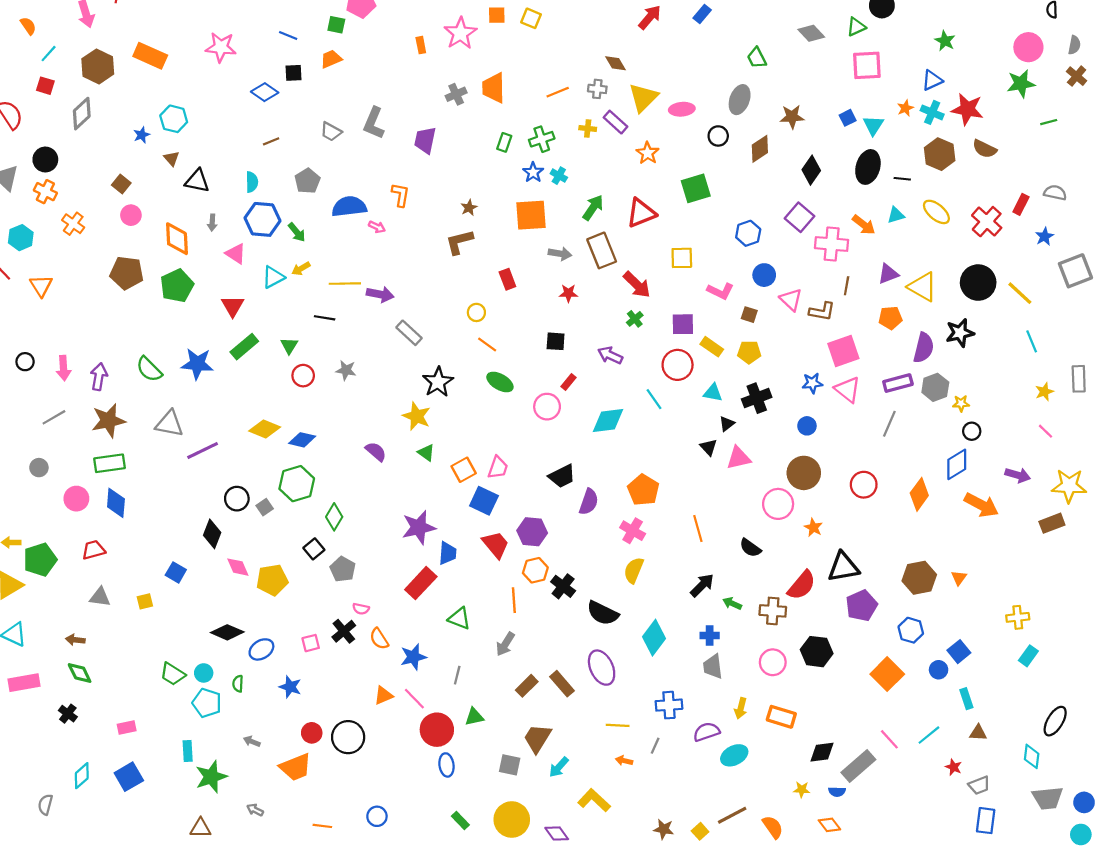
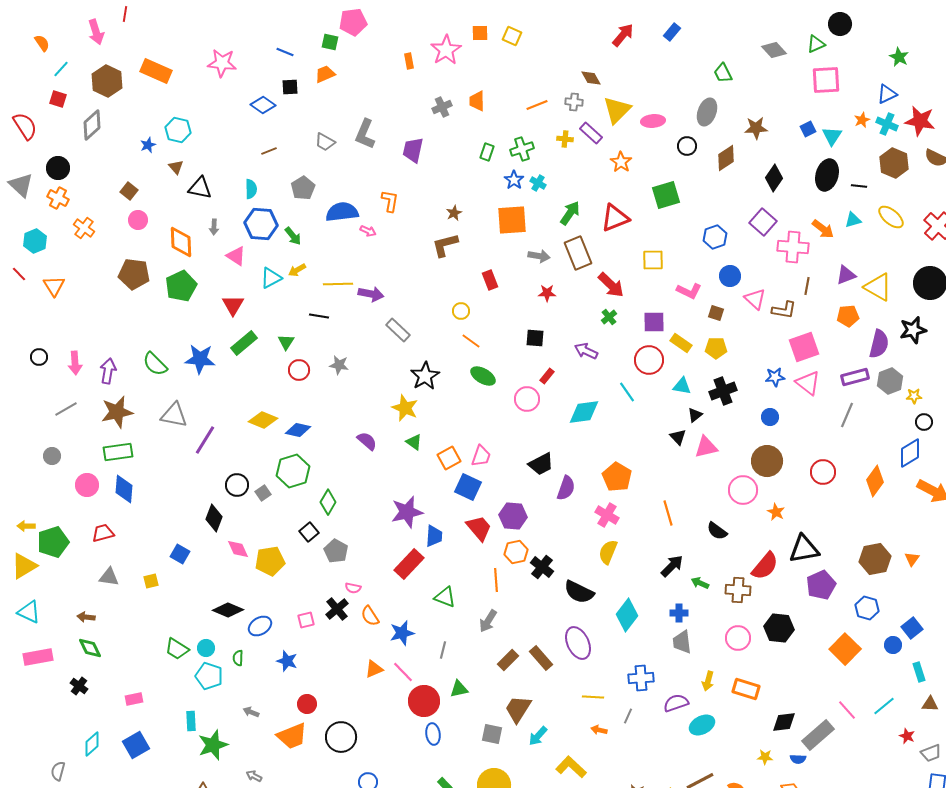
orange trapezoid: (494, 88) -> (477, 101), size x0.7
purple line: (203, 450) -> (205, 440), turned -32
black circle: (348, 737) -> (341, 737), moved

